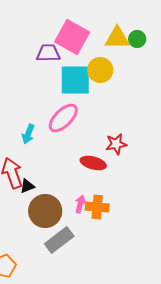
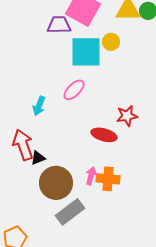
yellow circle: (100, 70) -> (111, 42), size x0.7
pink ellipse: (63, 118) -> (74, 90), size x0.7

